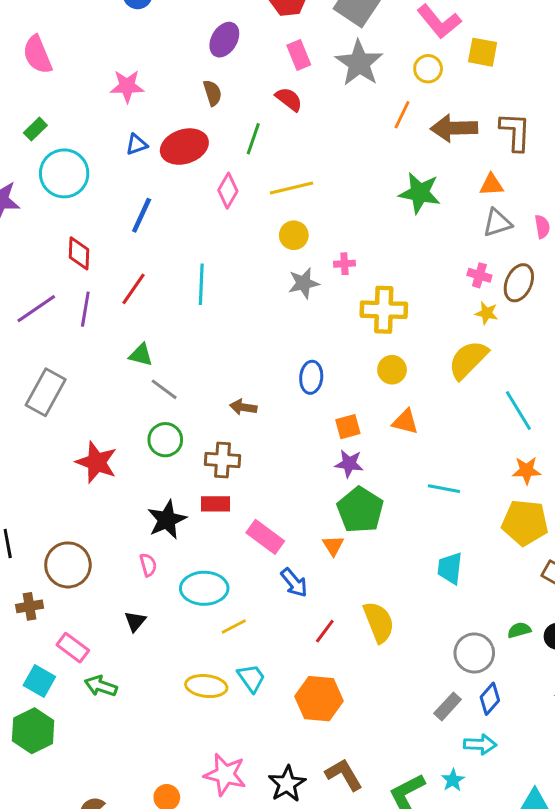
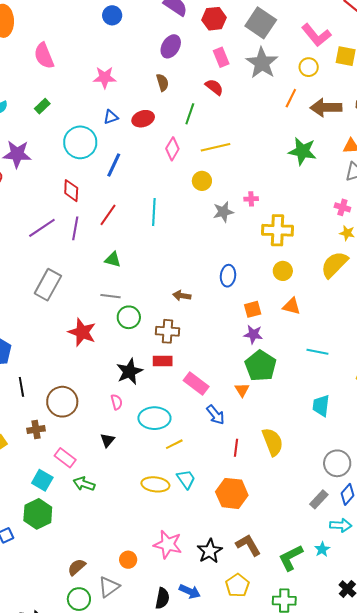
red ellipse: (184, 147) -> (143, 119), size x0.7
cyan circle: (64, 173) -> (80, 142), moved
yellow circle: (294, 235) -> (202, 181), moved
gray line: (164, 389) -> (110, 296), moved, turned -30
red line: (325, 631) -> (236, 448), turned -30

